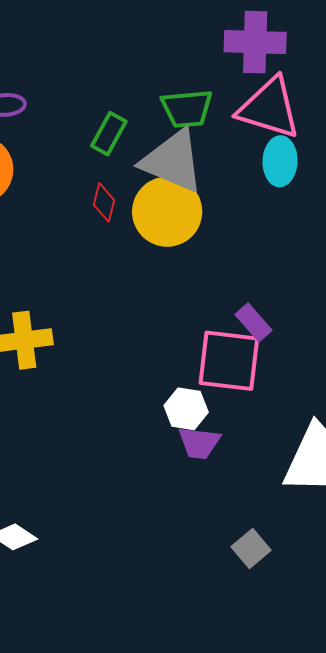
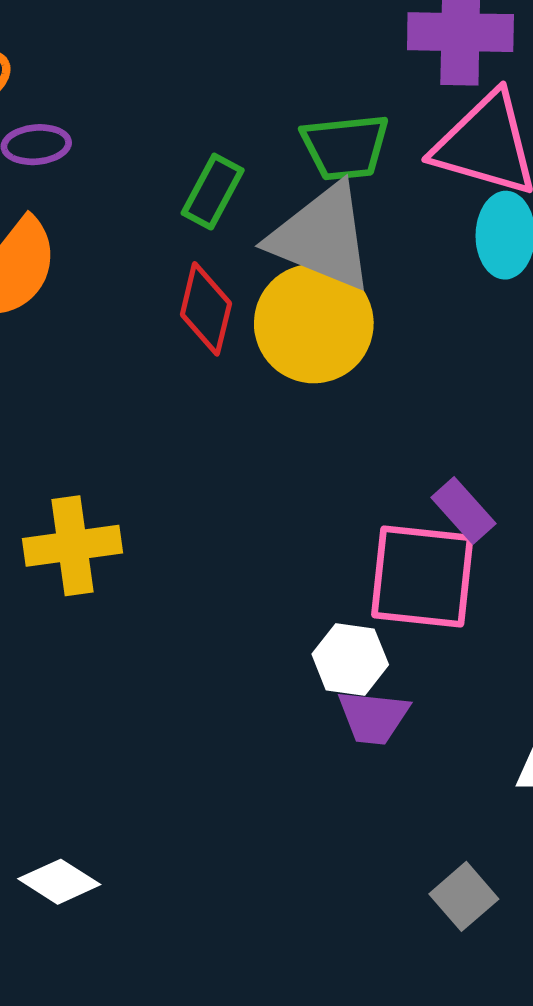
red diamond: (104, 202) -> (206, 309), size x1.4

